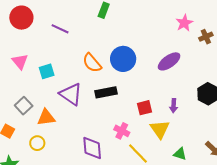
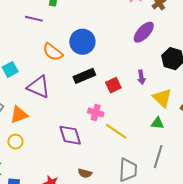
purple line: (60, 29) -> (34, 19), moved
purple ellipse: (169, 61) -> (144, 32), moved
black rectangle: (106, 92) -> (84, 76), moved
yellow triangle: (160, 129) -> (162, 98), moved

